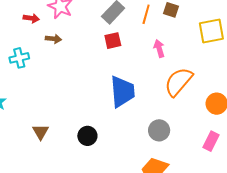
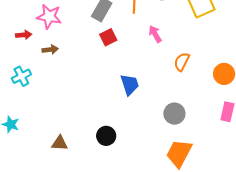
orange semicircle: (178, 82) -> (182, 62), size x0.6
blue trapezoid: (122, 92) -> (130, 85), size x0.7
brown triangle: (41, 132) -> (60, 143), turned -42

